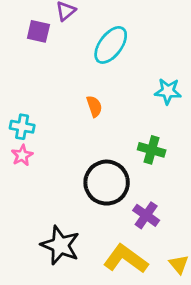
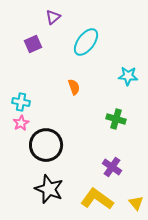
purple square: (38, 31) -> (33, 44), moved, turned -36
black circle: (107, 183) -> (46, 145), moved

